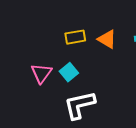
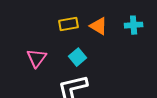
cyan square: (69, 72) -> (78, 57), moved

